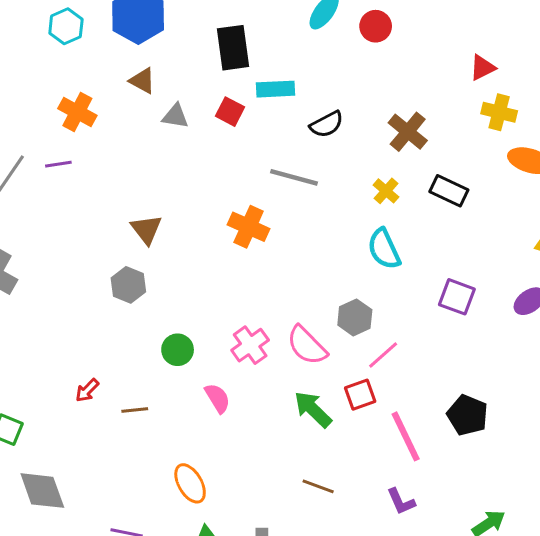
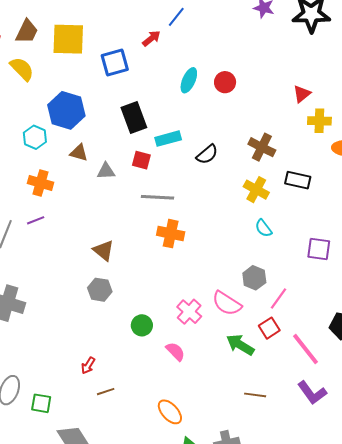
cyan hexagon: (66, 26) -> (35, 137), moved
gray line: (294, 177) -> (158, 197), moved
yellow cross: (386, 191) -> (256, 190), size x1.4
cyan semicircle: (384, 249) -> (263, 228), size x0.7
brown line: (135, 410) -> (106, 392), moved
purple L-shape: (401, 501) -> (312, 393), size x1.4

